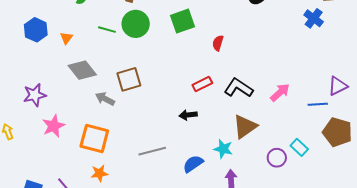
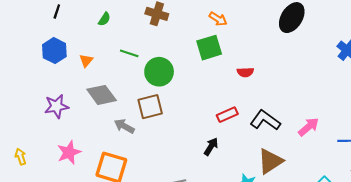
green circle: (136, 24) -> (159, 72), moved
red semicircle: (218, 43) -> (245, 72), turned -112
purple star: (35, 95) -> (56, 106), moved
black arrow: (188, 115) -> (211, 147), turned 126

